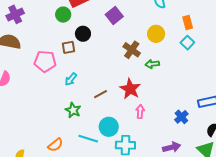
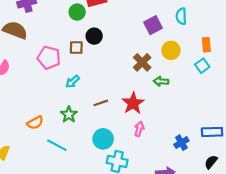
purple square: (114, 15) -> (153, 25), moved
cyan line: (88, 139) -> (57, 145), moved
orange semicircle: (55, 145) -> (35, 123), moved

